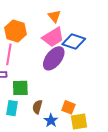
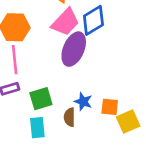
blue diamond: (74, 41) -> (93, 20), turned -35
blue star: (51, 120) -> (83, 102), moved

